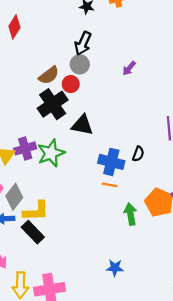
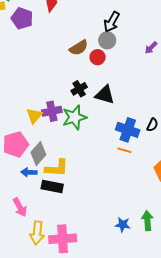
black cross: (53, 104) -> (79, 89), moved, size x0.6
green arrow: (131, 214) -> (147, 221), moved
black rectangle: (33, 232) -> (52, 186), turned -40

